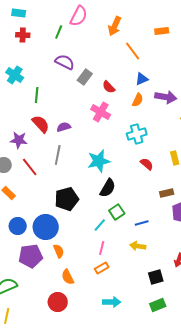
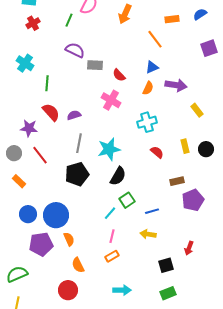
red cross: (23, 35) -> (33, 23), turned -32
orange line: (133, 51) -> (155, 39), moved
gray rectangle: (85, 77) -> (95, 65), turned 56
gray line: (58, 155) -> (79, 143), moved
black pentagon: (67, 199) -> (77, 174), moved

